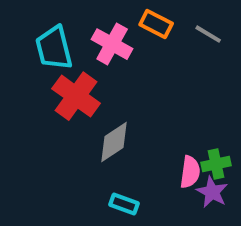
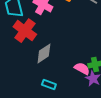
pink semicircle: (190, 172) -> (82, 69), turned -70

